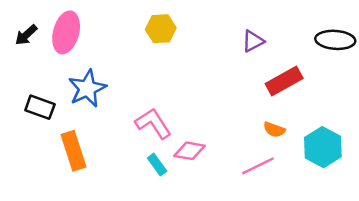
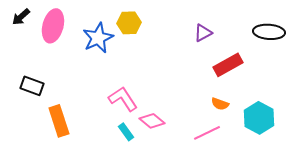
black arrow: (26, 35) -> (21, 17), moved
blue star: (87, 88) -> (98, 38), moved
pink diamond: (189, 151) -> (152, 121), turned 30

